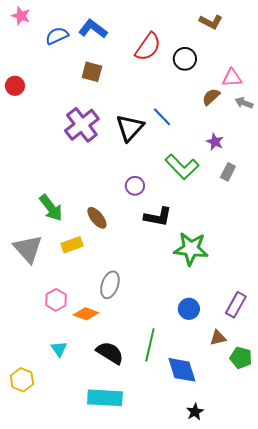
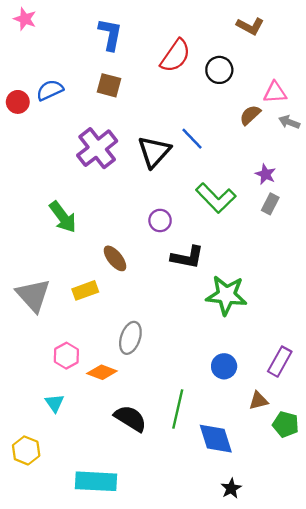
blue L-shape: (93, 29) -> (110, 34), turned 64
blue semicircle: (57, 36) -> (50, 90), moved
purple star: (215, 142) -> (266, 174), moved
green arrow: (51, 208) -> (63, 217), moved
cyan triangle: (59, 349) -> (55, 403), moved
cyan rectangle: (105, 398) -> (96, 481), moved

